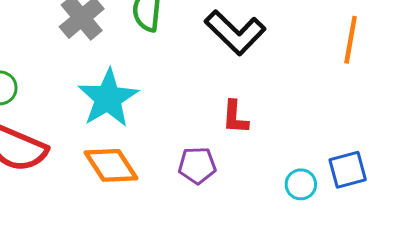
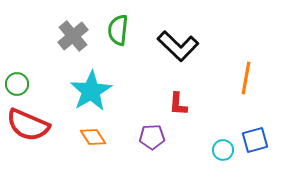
orange line: (351, 40) -> (246, 78), moved
orange diamond: (111, 165) -> (93, 137), size x0.7

